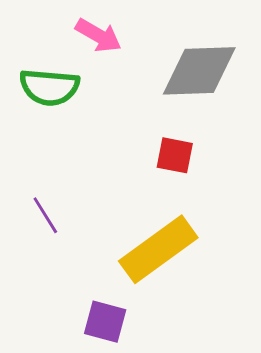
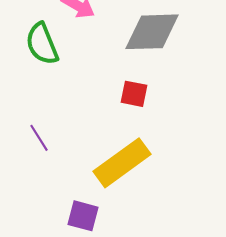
green semicircle: (49, 87) -> (42, 44), turned 63

